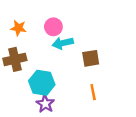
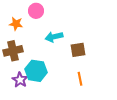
pink circle: (53, 27) -> (36, 11), moved
purple star: (45, 104) -> (20, 80), moved

